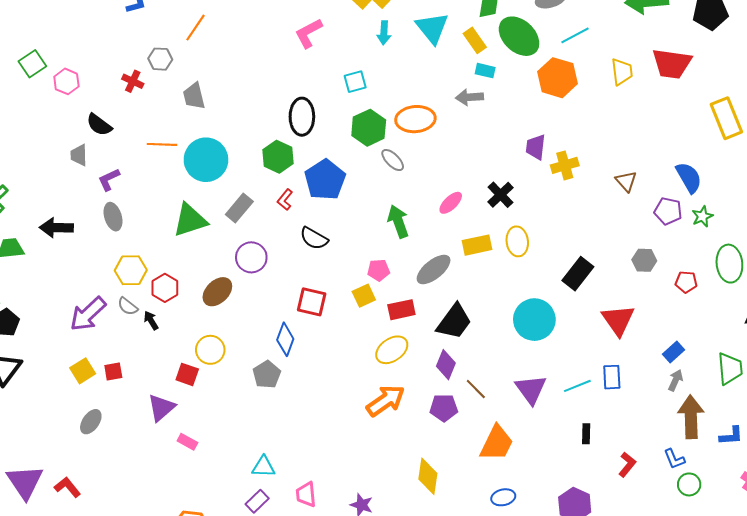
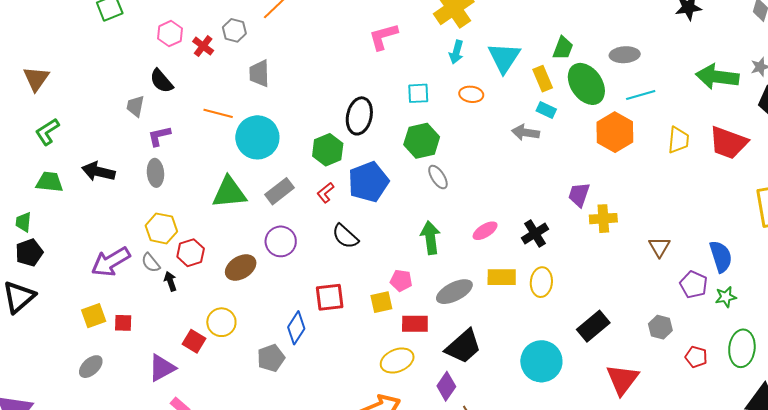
pink hexagon: (66, 81) -> (170, 34), moved
orange ellipse: (415, 119) -> (471, 94), moved, size x0.6
red square: (312, 302) -> (330, 297), turned -32

